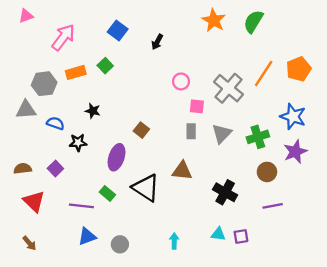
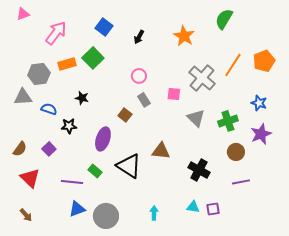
orange star: (214, 20) -> (184, 36), moved
green square: (105, 66) -> (93, 58), size x1.5
pink circle: (181, 81) -> (139, 76), moved
blue star: (293, 117) -> (259, 103), size x0.7
gray rectangle: (191, 131) -> (144, 100), moved, turned -32
gray triangle: (222, 133) -> (196, 118), turned -30
brown semicircle: (23, 169) -> (20, 149), turned 133
gray circle: (120, 244) -> (106, 216), size x1.6

